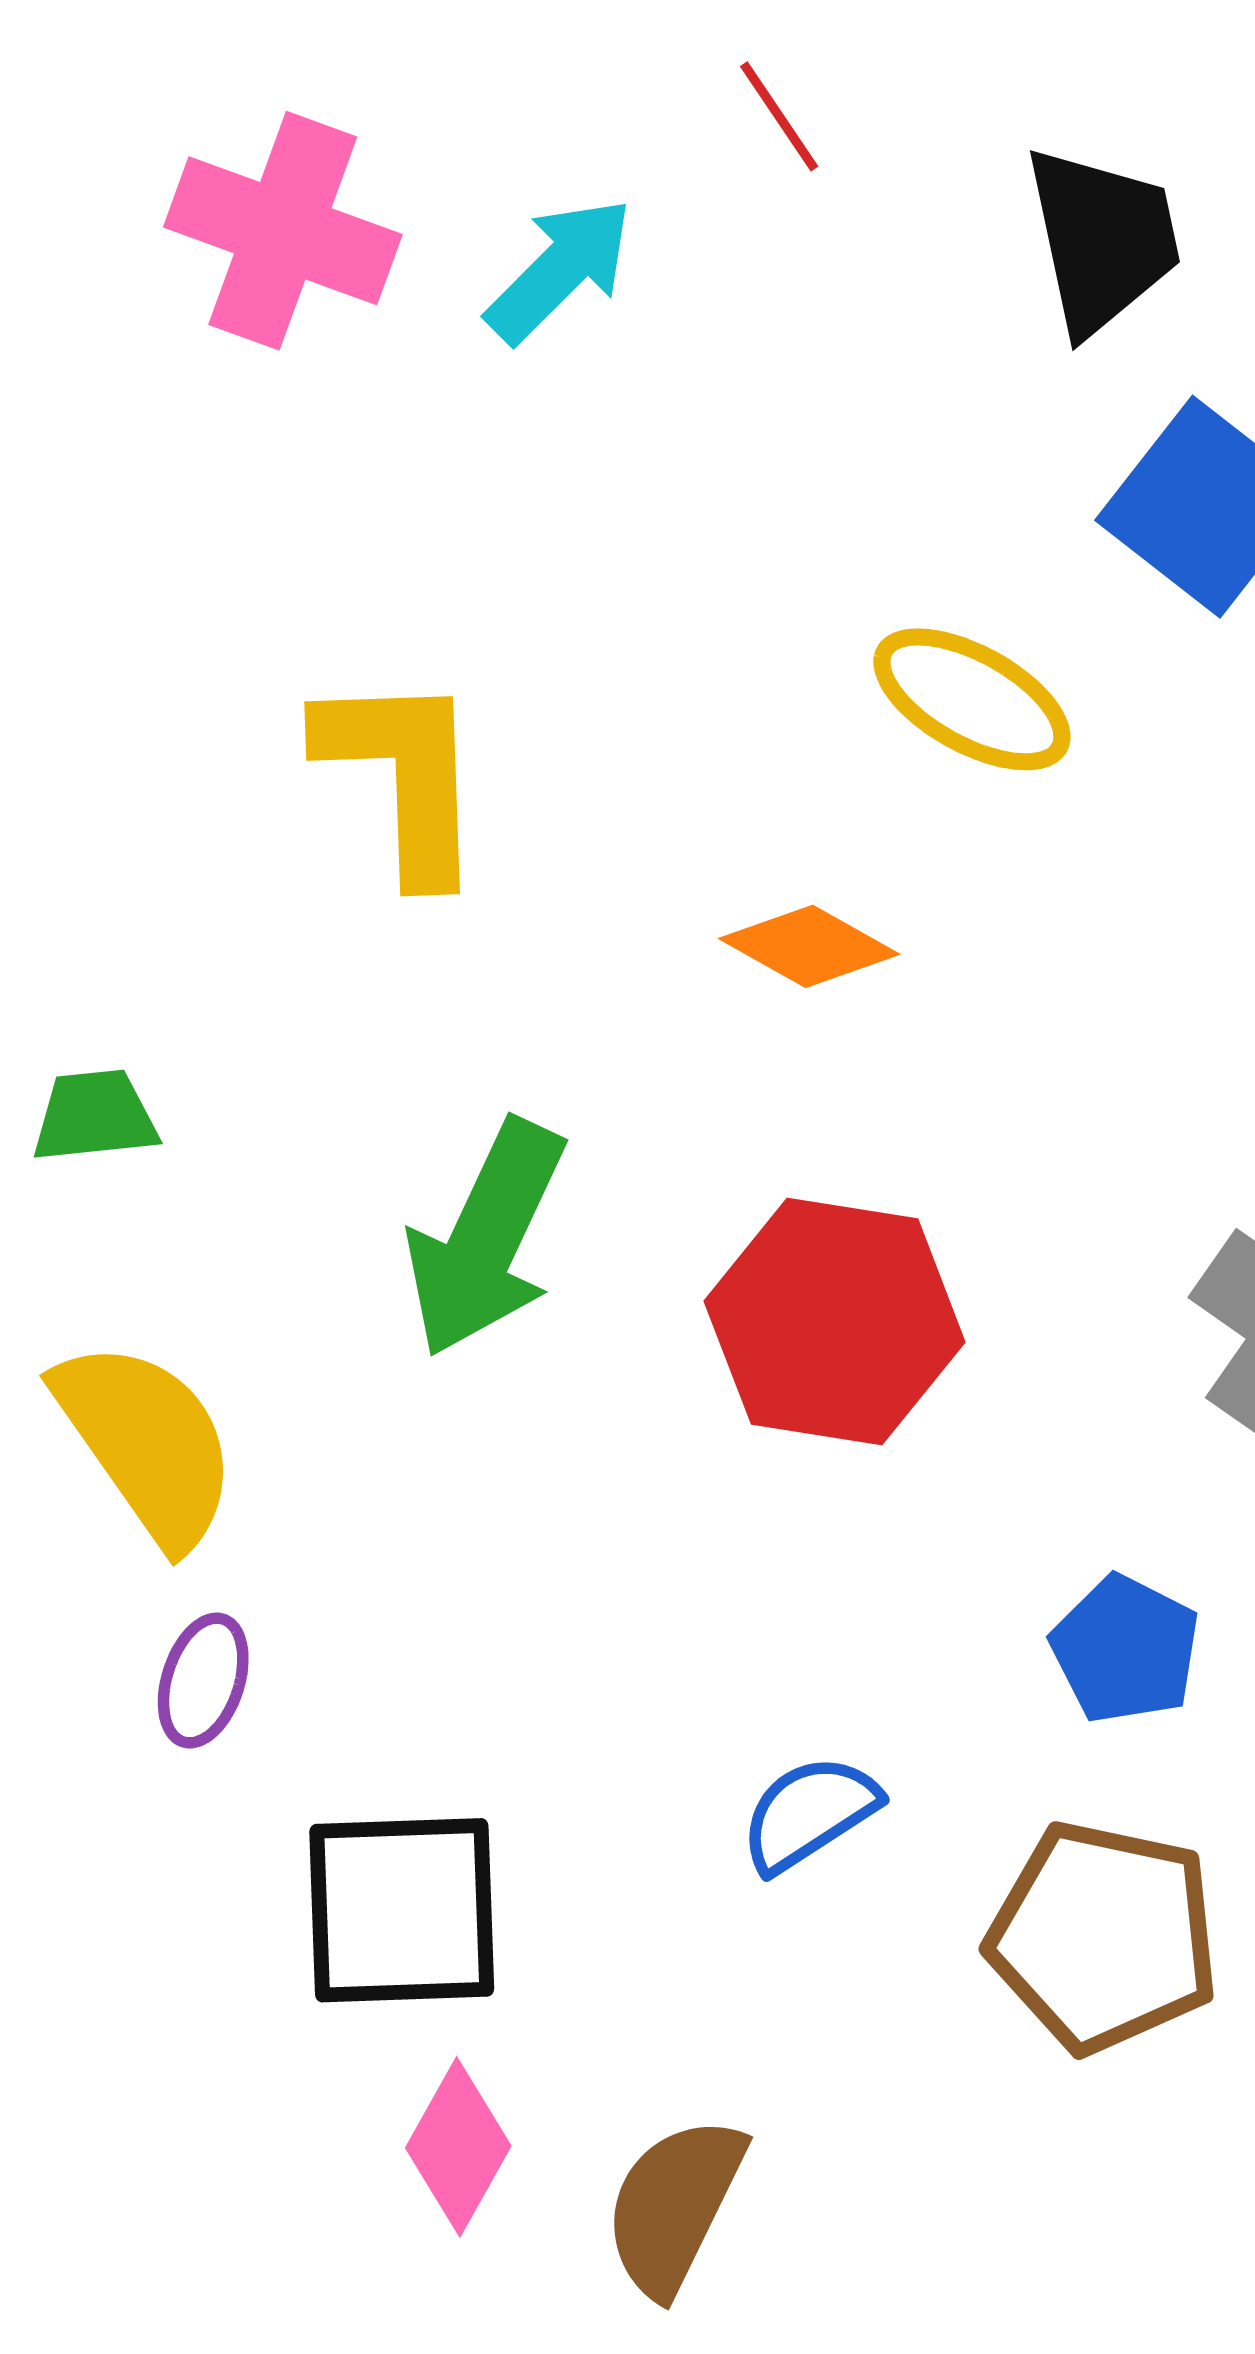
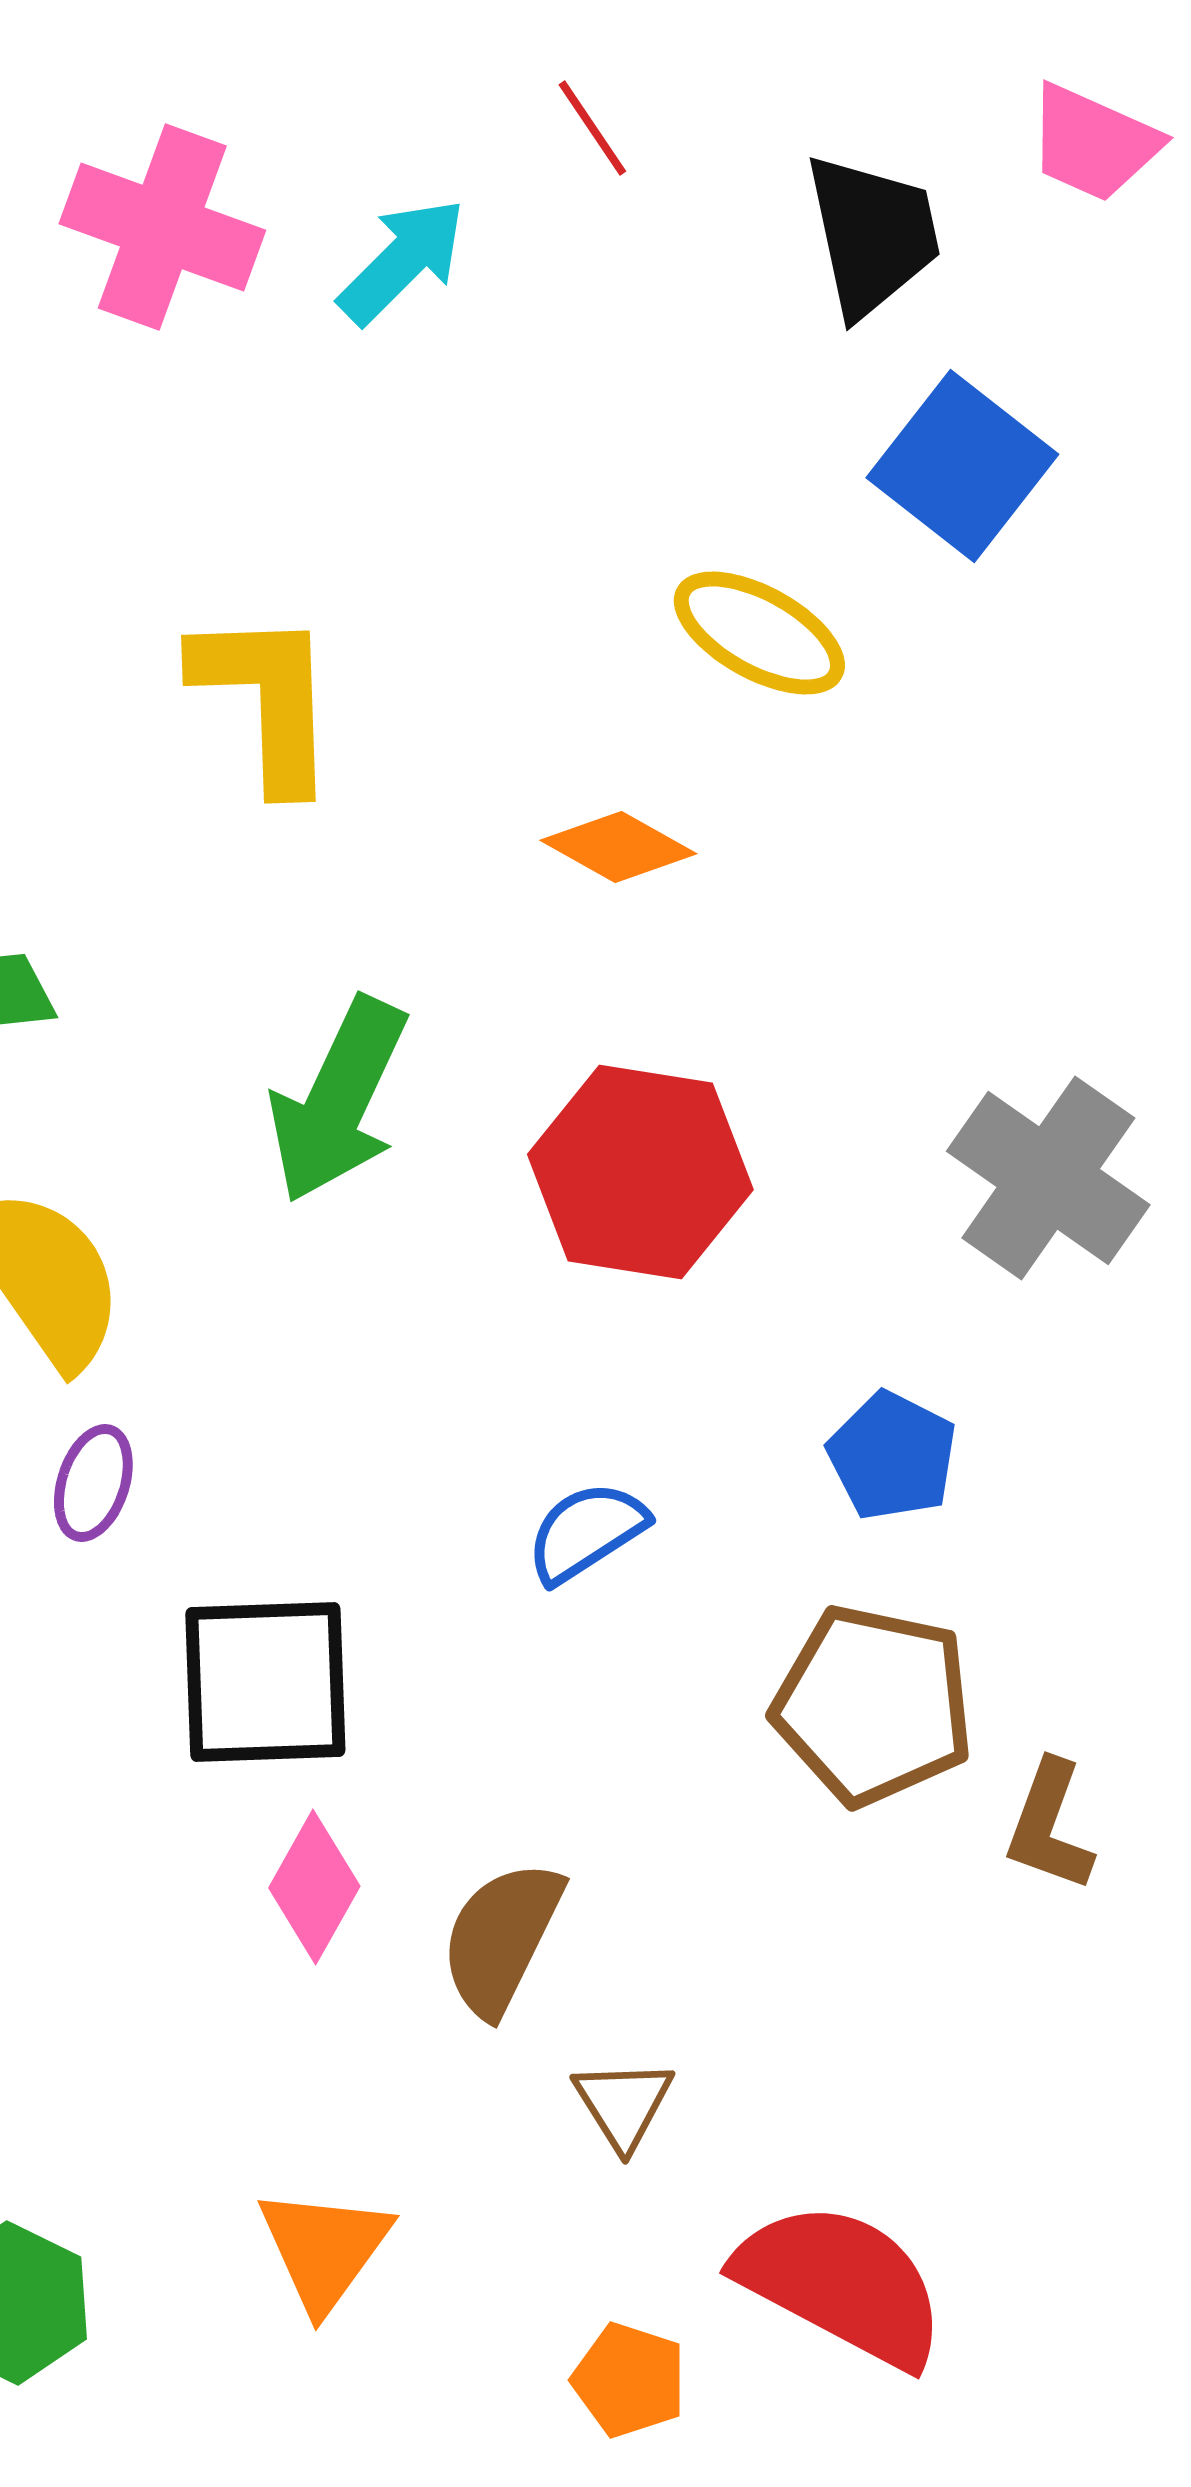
blue semicircle: (809, 1813) -> (586, 1532), moved

